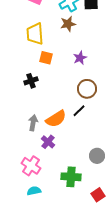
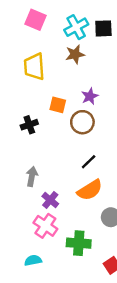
orange square: (46, 58) -> (58, 105), moved
brown circle: (87, 89) -> (82, 122), moved
orange semicircle: (56, 119) -> (90, 190), moved
pink cross: (31, 166) -> (45, 226), moved

